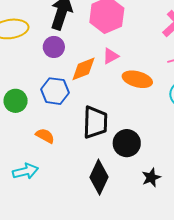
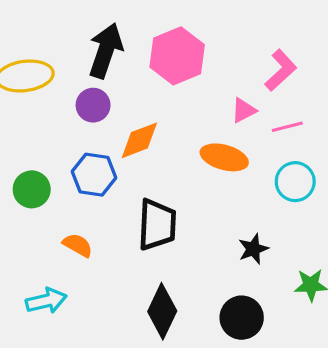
pink triangle: (111, 56) -> (244, 110), moved
black circle: (127, 143) -> (242, 318), moved
black star: (151, 178) -> (253, 249), moved

